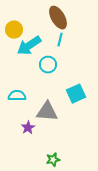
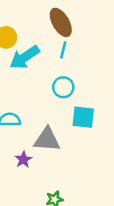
cyan circle: (48, 65) -> (63, 87), moved
cyan square: (76, 94) -> (83, 117), turned 30

